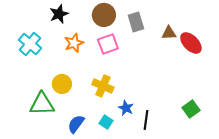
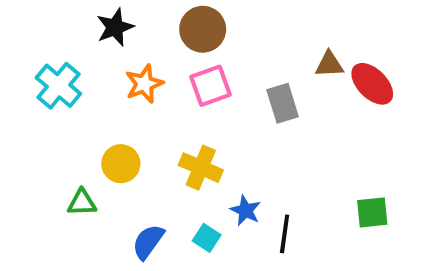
gray rectangle: (136, 22) -> (283, 103), moved
green triangle: (42, 104) -> (82, 203), size x0.6
green square: (191, 109) -> (372, 212), turned 30

